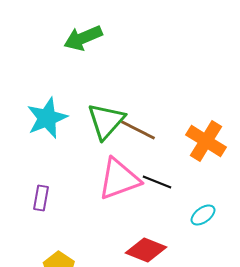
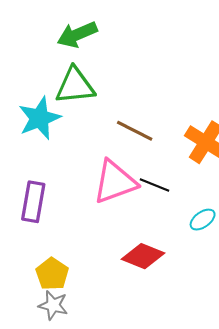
green triangle: (106, 121) -> (75, 86), moved, turned 42
purple rectangle: (41, 198) -> (33, 202), size x1.5

